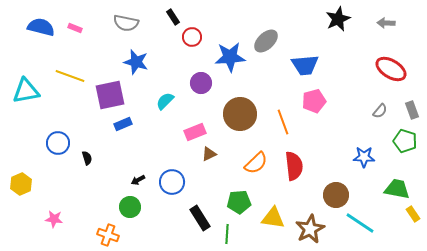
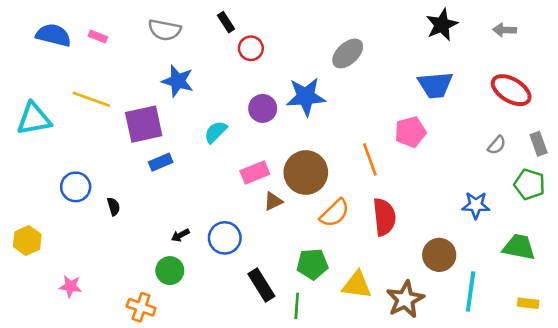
blue star: (230, 57) -> (306, 97), moved
blue trapezoid: (305, 65) -> (435, 85), moved
brown circle: (240, 114) -> (306, 173), moved
yellow rectangle: (413, 214) -> (528, 303), moved, turned -49
cyan line: (360, 223) -> (471, 292), turned 64

